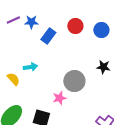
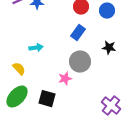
blue rectangle: (48, 36) -> (78, 33), moved
yellow semicircle: (13, 79) -> (19, 69), moved

